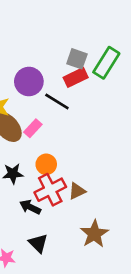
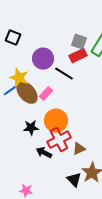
orange circle: (46, 164) -> (56, 121), size x1.5
brown triangle: (77, 191) -> (79, 149), moved
black triangle: (38, 243) -> (74, 180), moved

